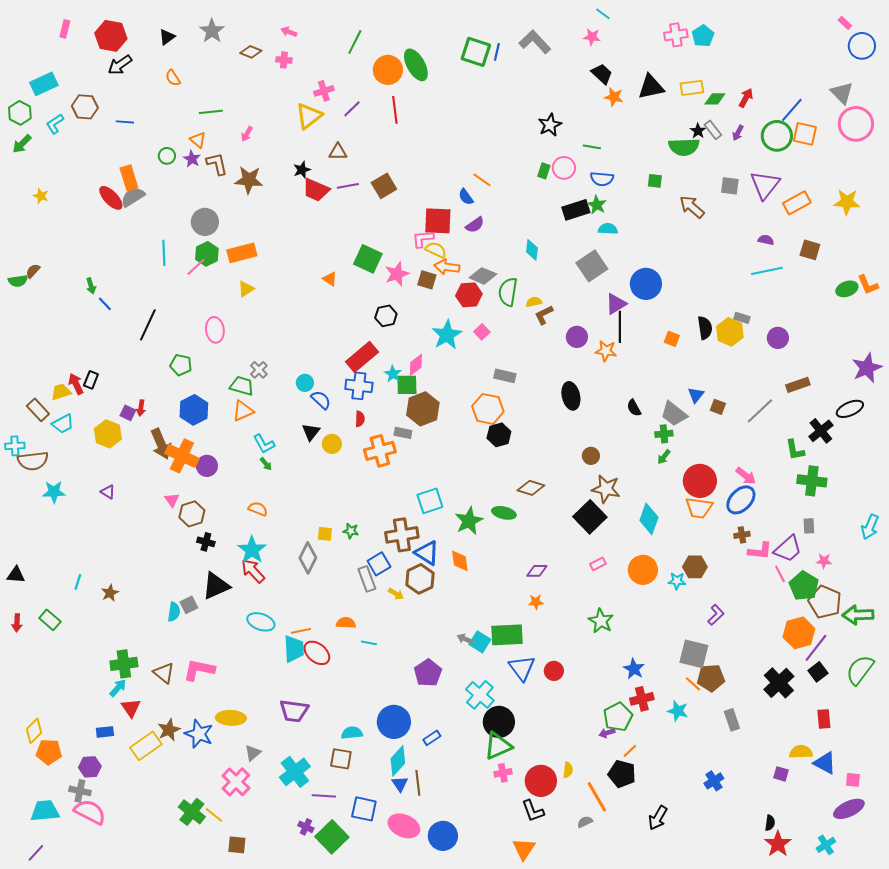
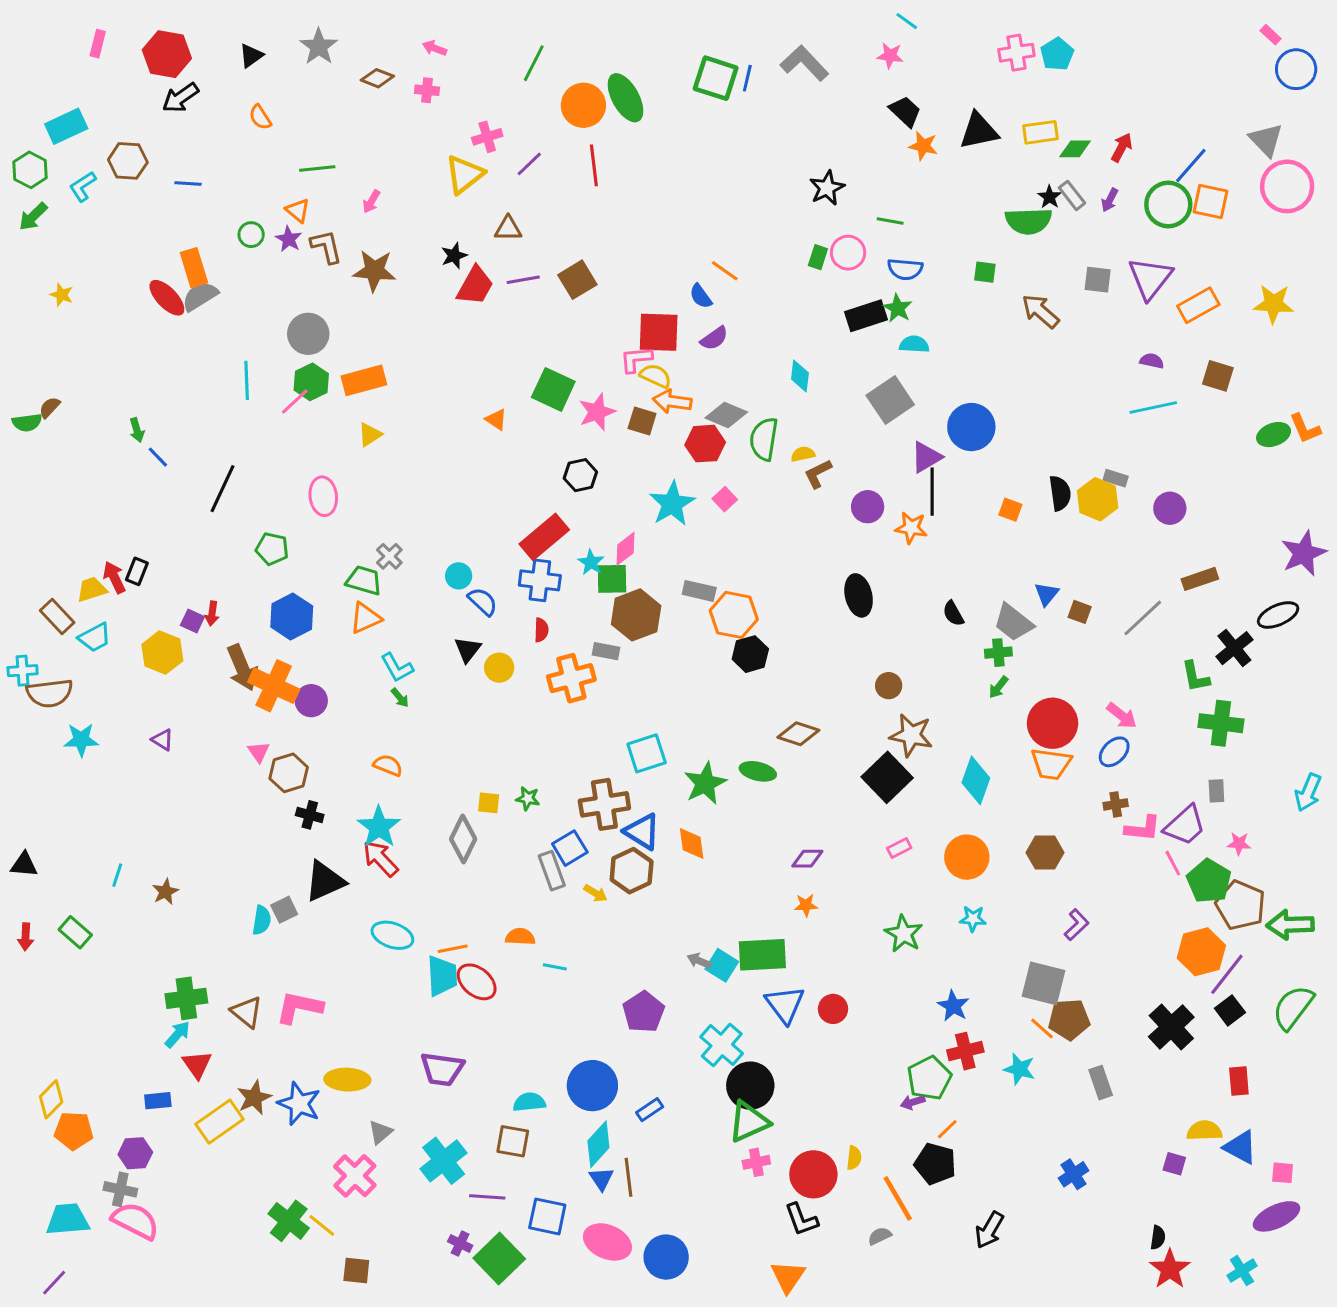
red trapezoid: (316, 190) -> (475, 286), turned -84
gray rectangle: (505, 376) -> (699, 591), moved
blue ellipse: (741, 500) -> (1114, 752), size x0.7
cyan star: (677, 581) -> (973, 919), moved

